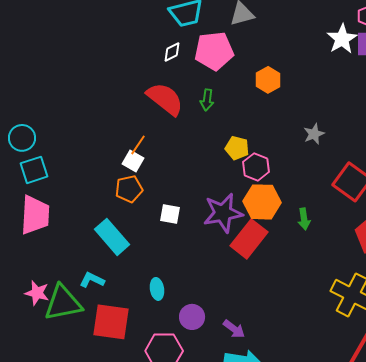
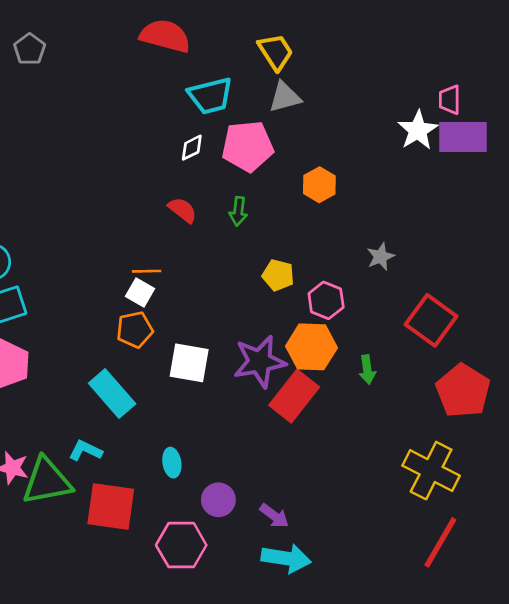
red semicircle: (165, 99) -> (182, 210), size x0.6
orange line: (138, 145) -> (147, 271), turned 55
pink hexagon: (256, 167) -> (326, 300), moved
white square: (170, 214) -> (189, 363), size x1.5

